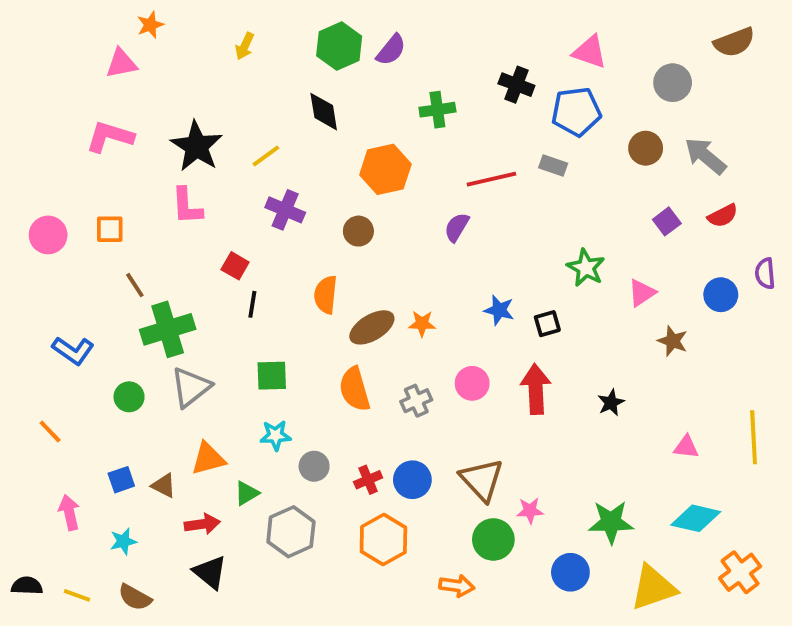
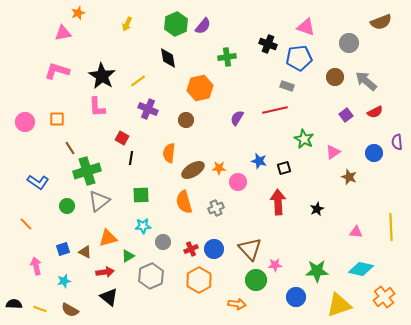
red line: (491, 179) -> (275, 110), moved
pink circle: (472, 383) -> (238, 182), moved

